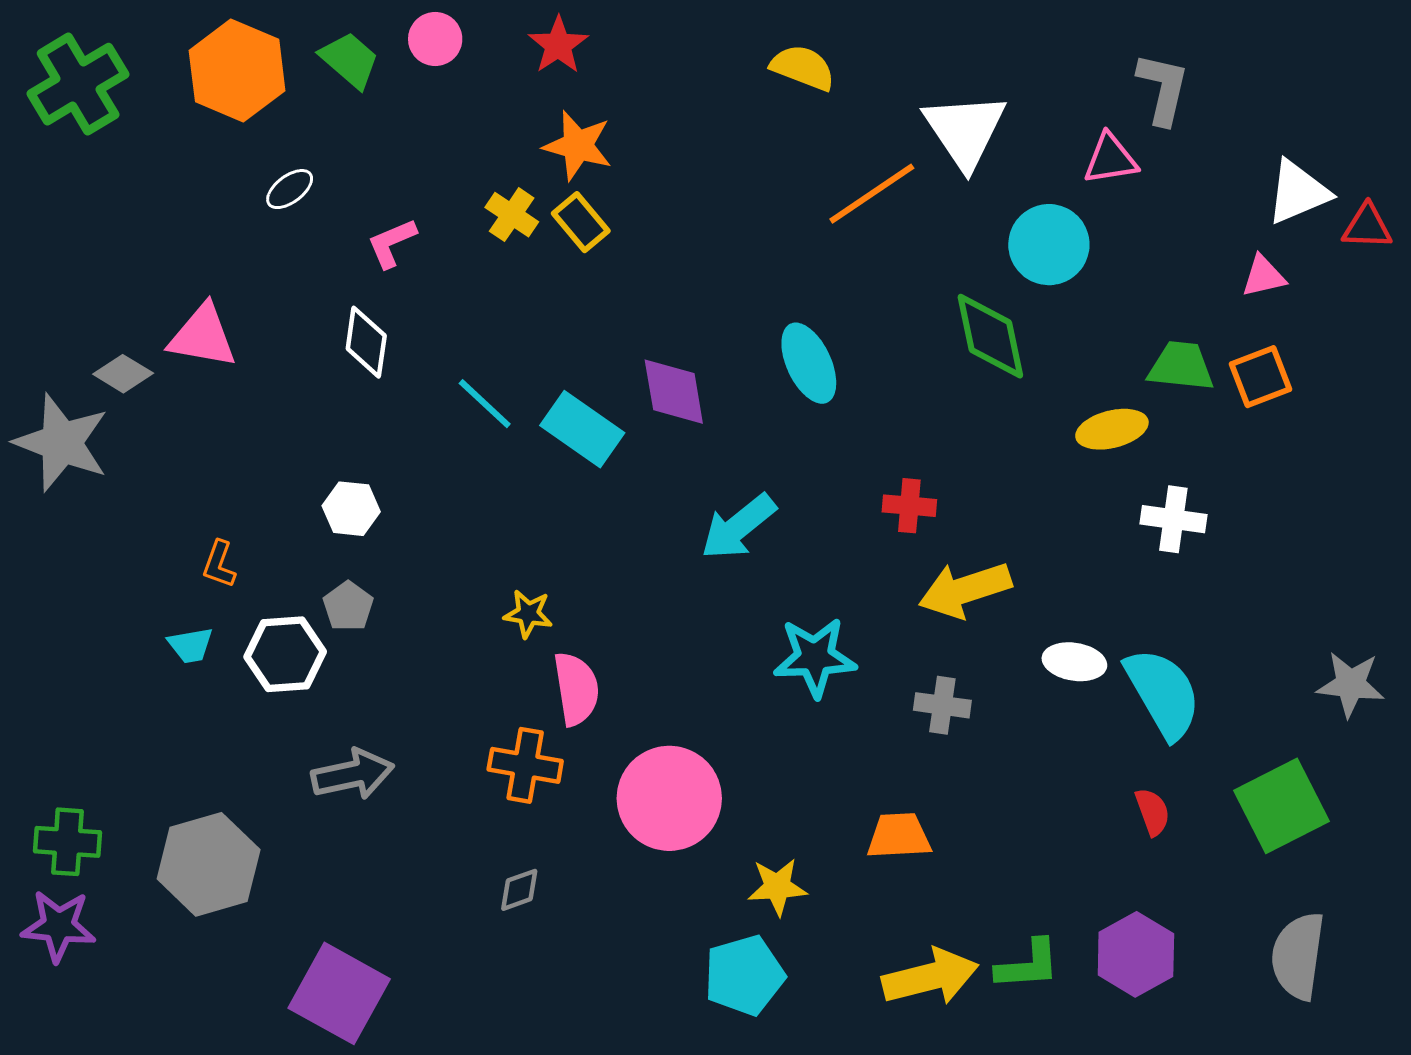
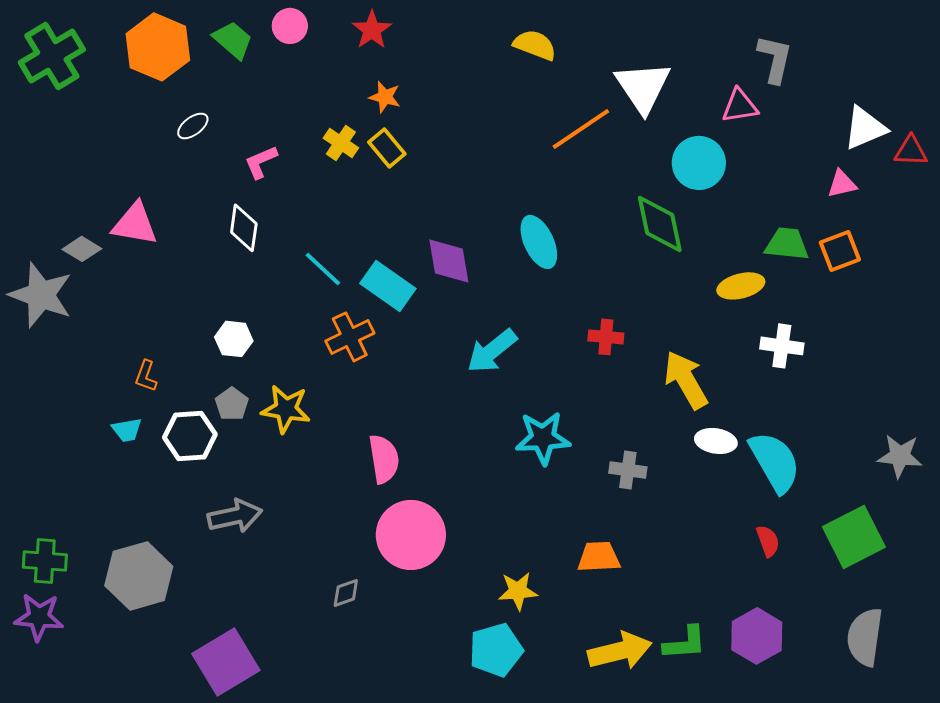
orange star: (578, 146) -> (385, 97), size x0.7
yellow arrow: (965, 590) -> (686, 380), moved, turned 78
yellow star: (528, 614) -> (286, 409), moved, size x1.5
orange cross: (525, 765) -> (350, 337), moved, turned -36
pink circle: (669, 798) -> (411, 535), moved
purple square: (339, 993) -> (226, 662), turned 30

